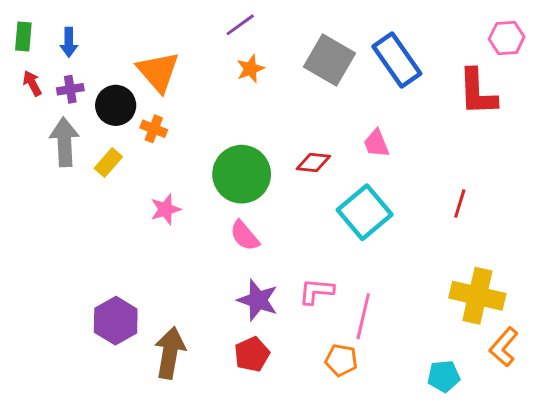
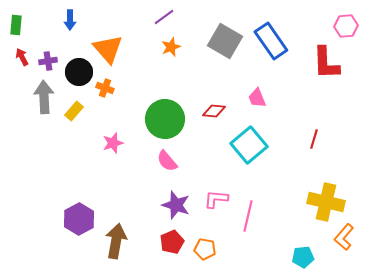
blue arrow: (69, 42) -> (70, 20), moved
orange pentagon: (341, 360) -> (205, 249), moved

